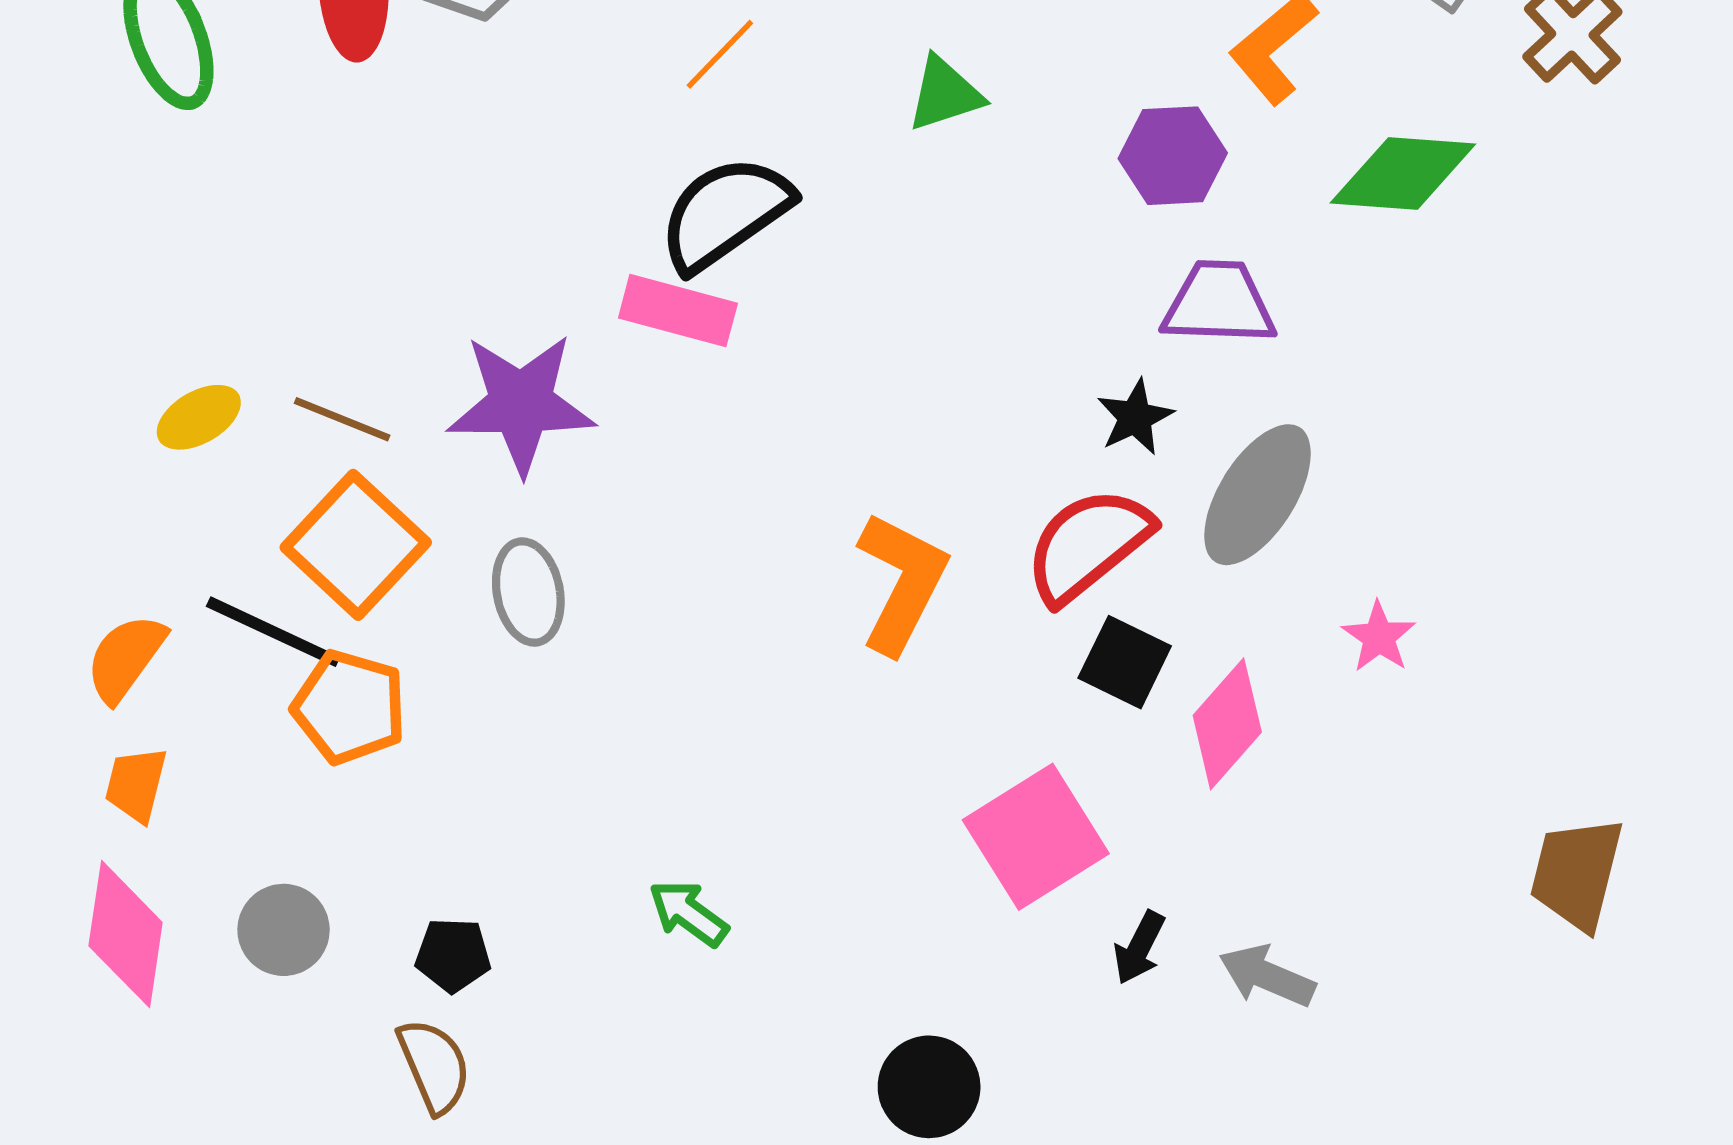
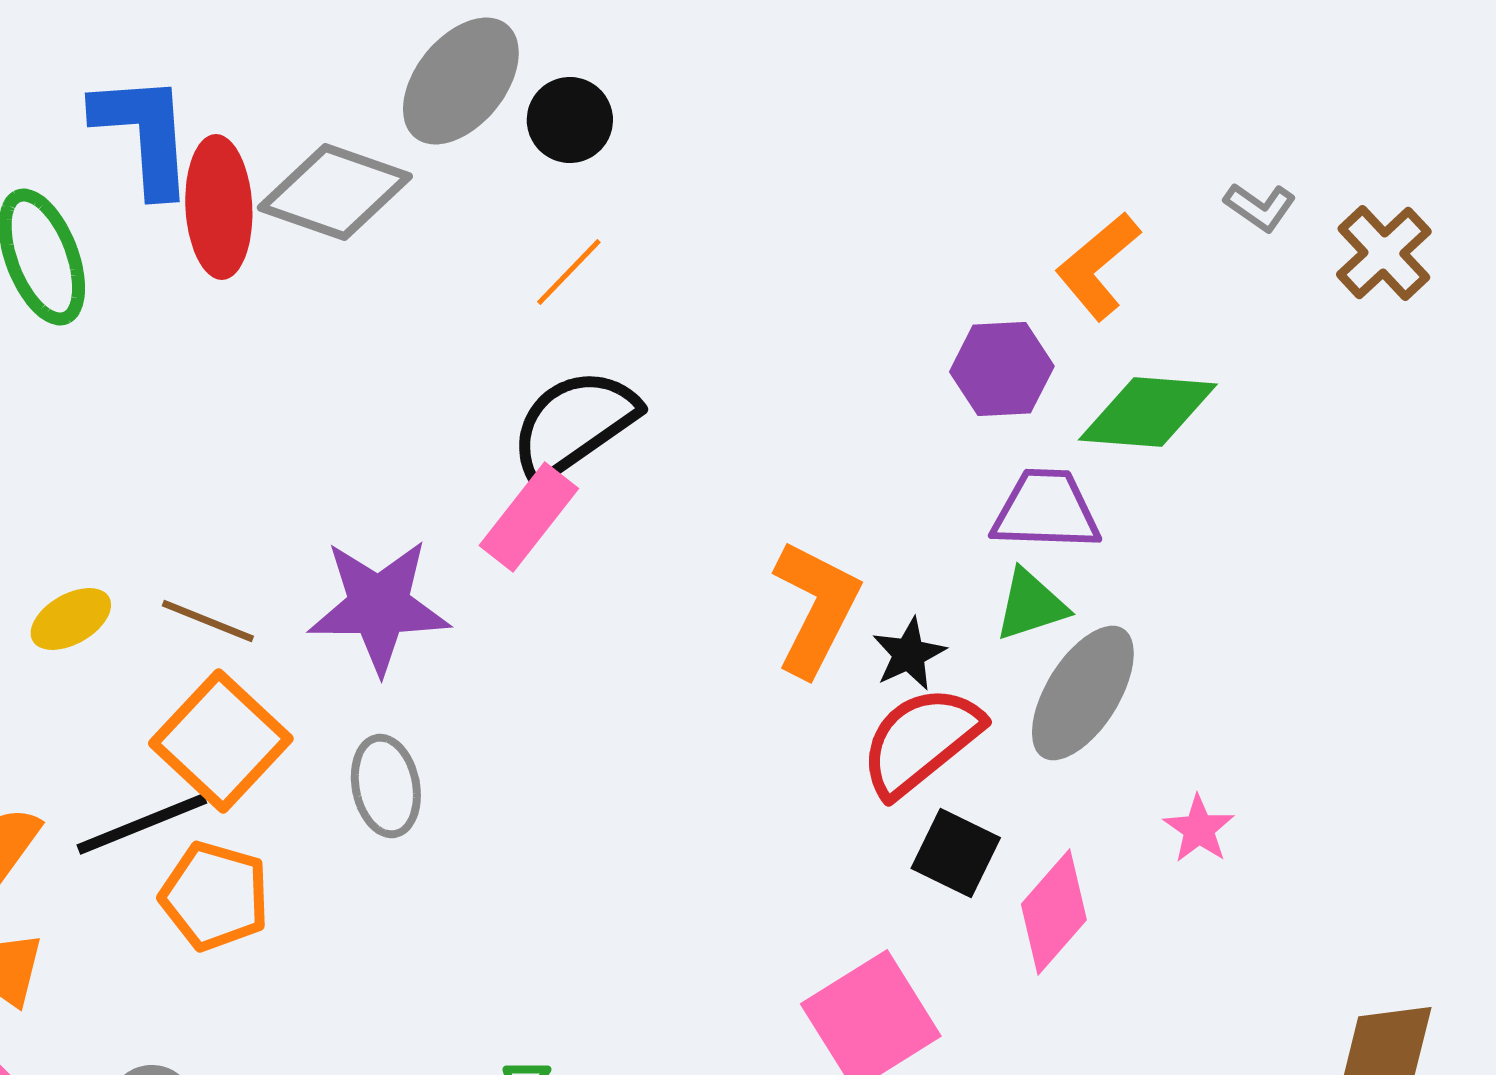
green triangle: (945, 94) -> (1031, 605), moved
green diamond: (1403, 173) -> (1148, 412), moved
pink rectangle: (678, 311) -> (529, 517), turned -67
black star: (1135, 417) -> (909, 654), moved
orange L-shape: (902, 583) -> (816, 608), moved
black line: (273, 632) -> (142, 824), turned -47

